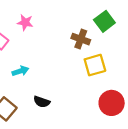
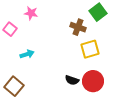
black semicircle: (42, 102) -> (72, 80), moved
red circle: (112, 103) -> (93, 81), moved

